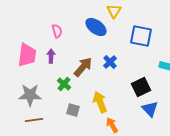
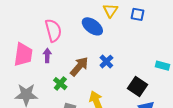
pink semicircle: (57, 31) -> (53, 30), size x1.6
blue square: (141, 36) -> (137, 14), moved, size x0.6
black square: (141, 87) -> (137, 87), turned -30

